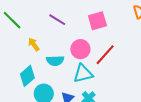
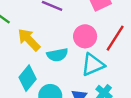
yellow arrow: (34, 44) -> (29, 40), size x1.5

